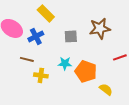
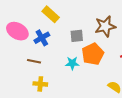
orange pentagon: (86, 71) -> (93, 54), moved, turned 30
yellow cross: (41, 75) -> (40, 84), moved

